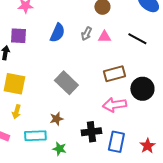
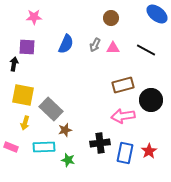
gray rectangle: (66, 83) -> (51, 109), moved
red star: (147, 146) -> (149, 151), moved

